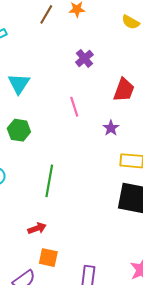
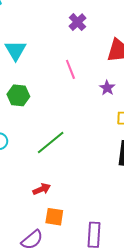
green line: (49, 181) -> (51, 143), turned 44

